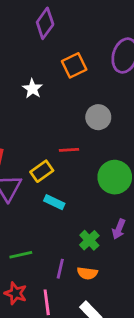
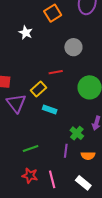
purple line: (60, 269) -> (66, 151), moved
orange semicircle: (87, 273) -> (88, 156), moved

